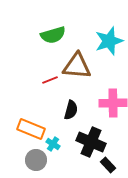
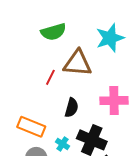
red line: (50, 80) -> (50, 77), turned -42
cyan cross: (53, 144) -> (62, 144), moved

